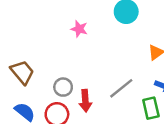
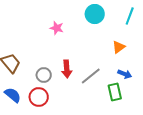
red arrow: (85, 101) -> (67, 69), moved

